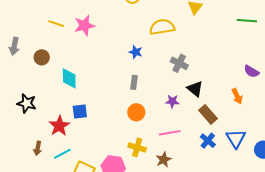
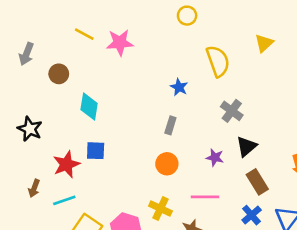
yellow semicircle: (162, 27) -> (218, 61), turned 70
black triangle: (195, 89) -> (246, 146), turned 30

